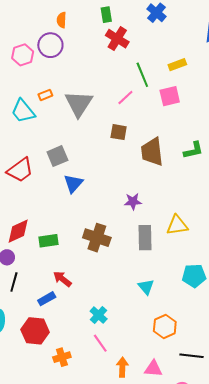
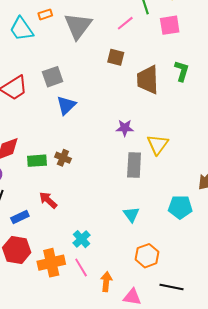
green L-shape: (193, 150) -> (182, 71), moved, turned -65
yellow triangle: (177, 225) -> (158, 144), moved, turned -50
brown cross: (97, 238) -> (63, 158), moved, size x0.6
blue rectangle: (47, 299) -> (20, 217), moved
orange cross: (62, 357) -> (51, 263), moved, size x1.5
orange arrow: (122, 367) -> (106, 282), moved

